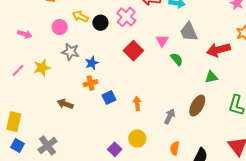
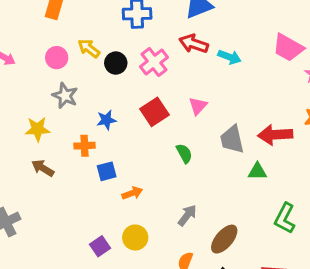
gray trapezoid: (189, 32) -> (232, 139), moved
green semicircle: (177, 59) -> (184, 153), moved
blue star: (92, 63) -> (106, 120), moved
yellow star: (42, 68) -> (37, 129), moved
orange arrow: (137, 104) -> (132, 193), moved, turned 64
brown ellipse: (197, 106) -> (224, 239), moved

